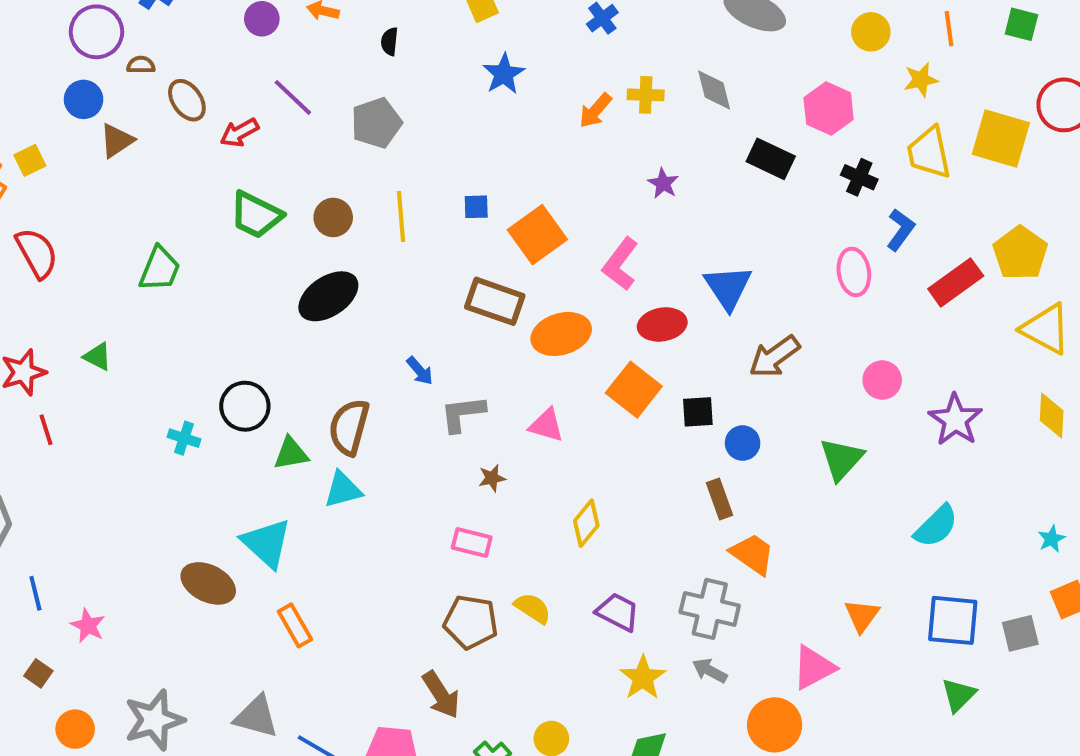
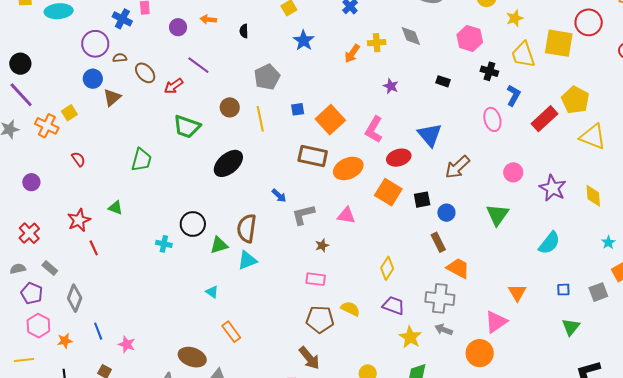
gray pentagon: (376, 123) -> (267, 77), moved
black rectangle: (771, 159) -> (443, 81), moved, size x0.6
brown circle: (333, 217) -> (230, 107), moved
red semicircle: (37, 253) -> (78, 159), size x0.6
yellow diamond: (1052, 415) -> (593, 196), moved
yellow diamond: (586, 523) -> (387, 268), moved
cyan triangle: (266, 543) -> (212, 292), size x0.5
brown ellipse: (208, 583) -> (192, 357), moved
blue square: (953, 620) -> (563, 290), size x0.5

